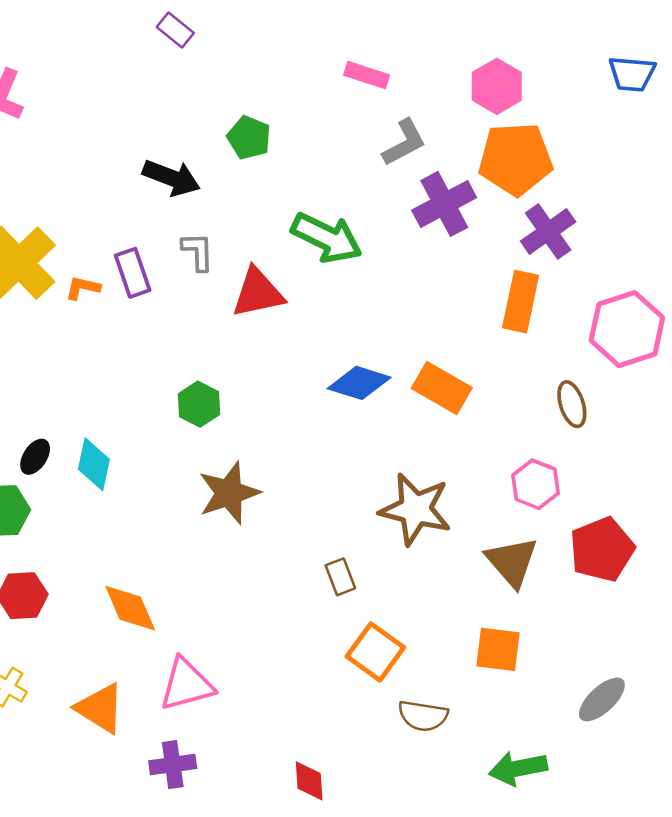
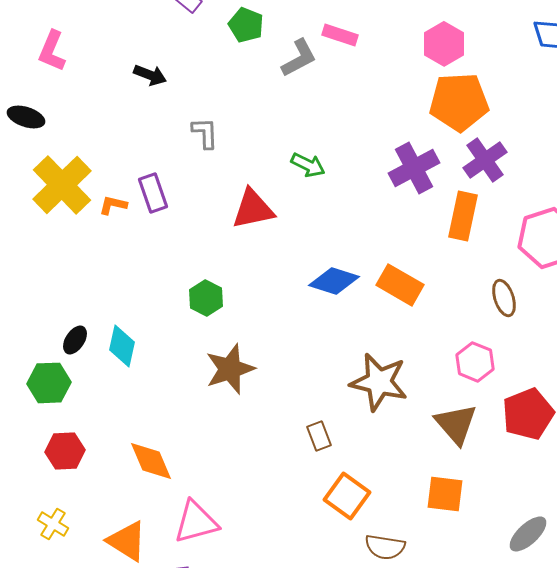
green pentagon: (249, 138) -> (246, 25), moved
gray L-shape: (404, 143) -> (299, 58), moved
black arrow: (171, 178) -> (150, 75), moved, size x0.7
purple cross: (444, 204) -> (414, 168), moved
green arrow: (327, 238) -> (308, 165), size x0.6
gray L-shape: (198, 252) -> (205, 133), moved

